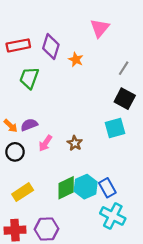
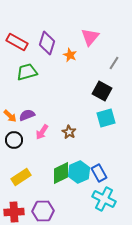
pink triangle: (100, 28) -> (90, 37), moved
red rectangle: (18, 45) -> (17, 42), turned 40
green trapezoid: (29, 78) -> (27, 72), turned 55
black square: (125, 99) -> (102, 91), moved

